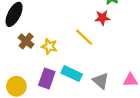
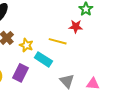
yellow line: (84, 37) -> (58, 41), turned -36
cyan rectangle: (72, 74) -> (43, 59), moved

